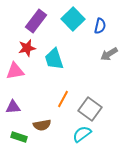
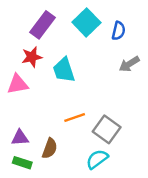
orange line: (63, 99) -> (75, 118), turned 42
purple triangle: (13, 107) -> (20, 138), moved
brown semicircle: (42, 125) -> (50, 148), turned -60

